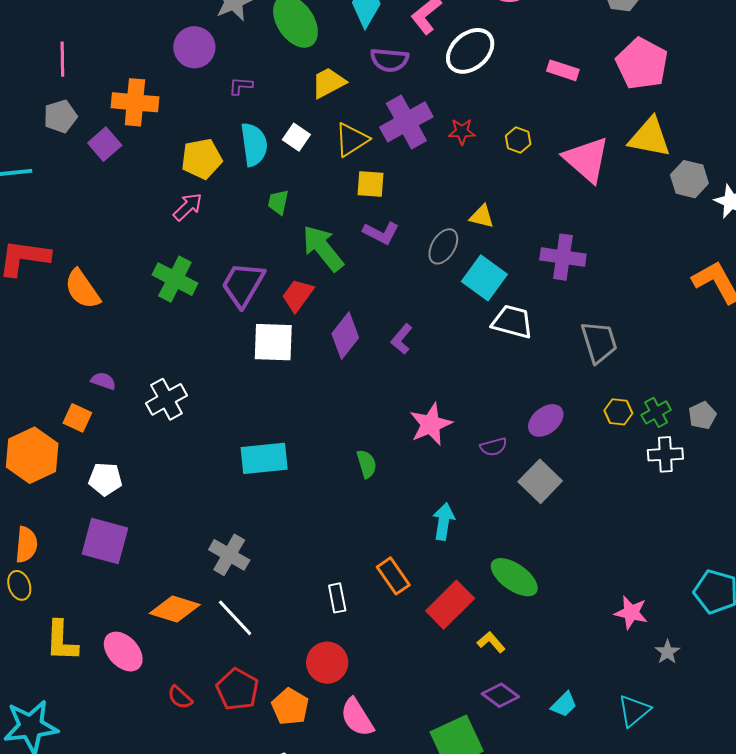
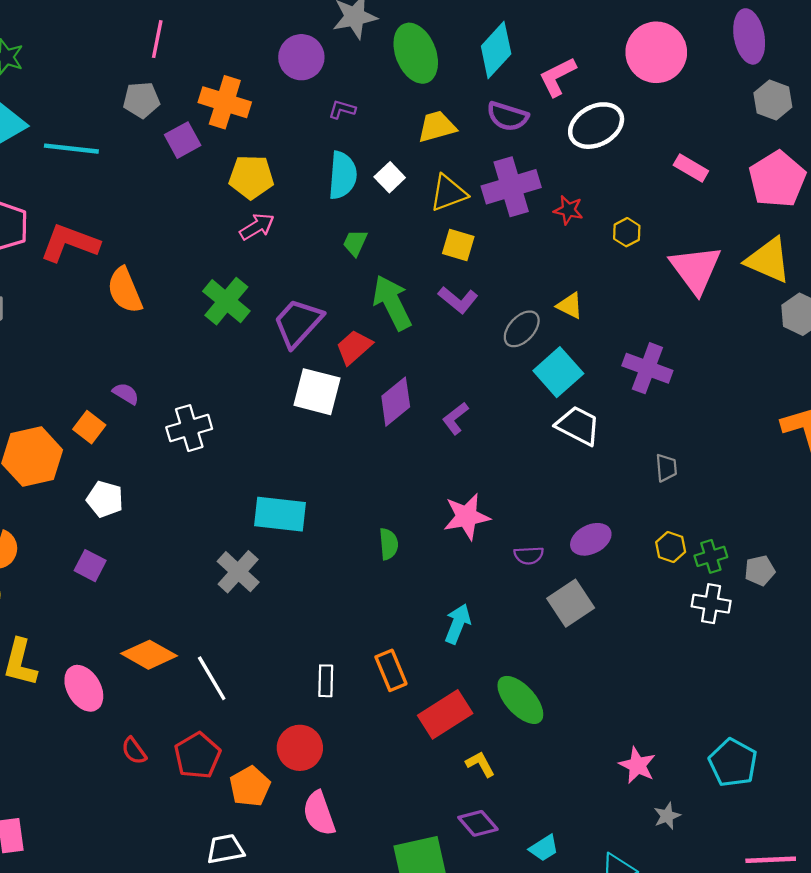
yellow pentagon: (202, 159) -> (251, 177), moved
gray trapezoid: (599, 342) -> (666, 468), size x0.6
purple square: (105, 541) -> (90, 566), size x0.6
gray cross: (229, 555) -> (238, 572), moved

